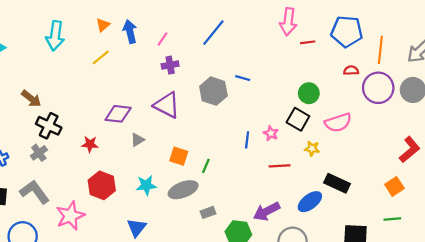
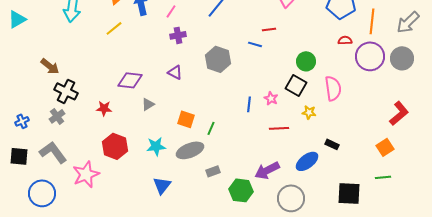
red line: (308, 42) -> (269, 29), moved
blue line: (243, 78) -> (255, 44), moved
purple triangle: (167, 105) -> (175, 72), size x0.6
pink semicircle: (338, 122) -> (333, 88), turned -80
black rectangle: (337, 183) -> (332, 144), size x0.6
blue triangle: (136, 228) -> (162, 185), moved

